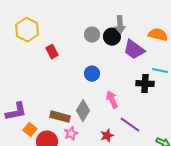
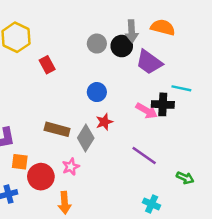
orange semicircle: (158, 35) -> (163, 27), moved
pink arrow: (112, 100) -> (147, 111), moved, turned 144
brown rectangle: (60, 117) -> (57, 129), moved
orange square: (30, 130) -> (20, 162), turned -32
red star: (107, 136) -> (104, 122), moved

